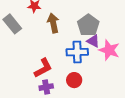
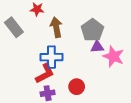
purple triangle: (93, 41) -> (97, 47), turned -32
blue cross: (77, 52) -> (51, 57), moved

